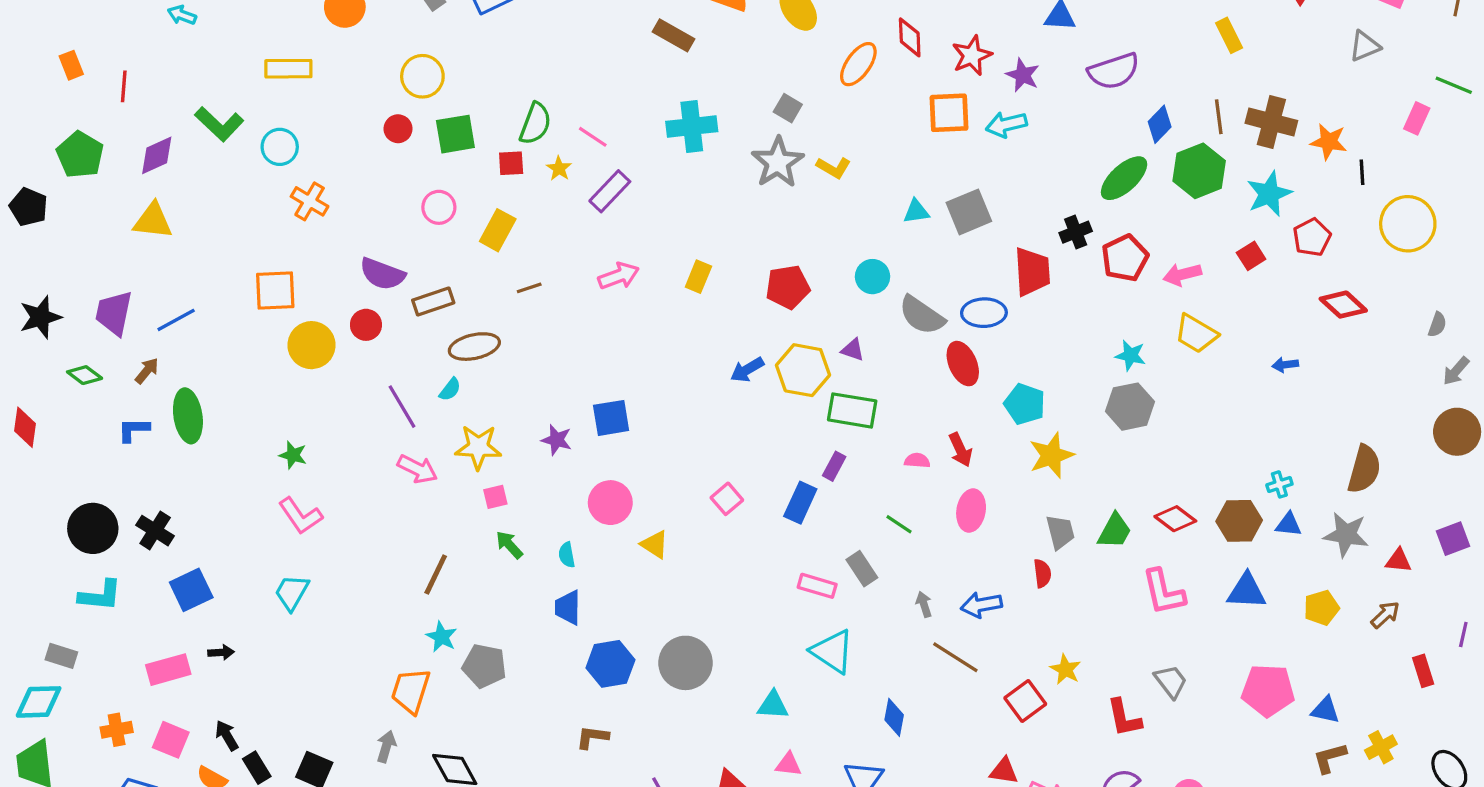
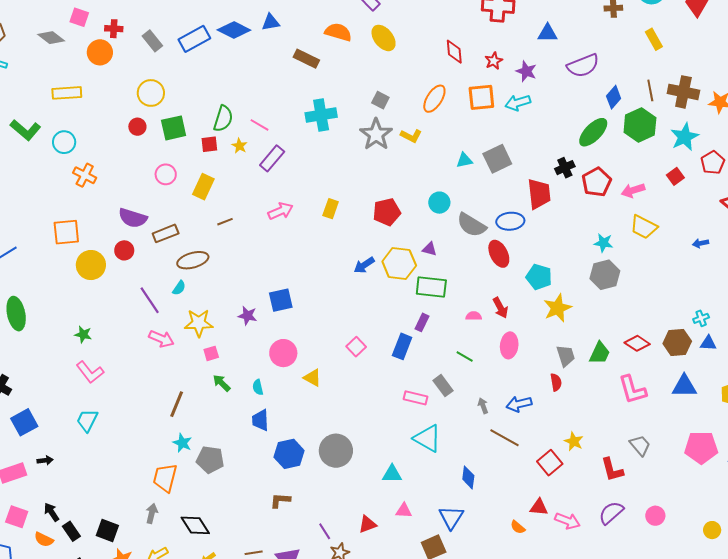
red star: (972, 56) -> (494, 61), size x0.7
orange ellipse: (858, 64) -> (434, 99), moved

